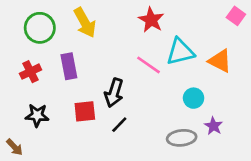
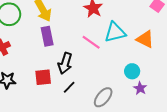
purple rectangle: (69, 66) -> (47, 36), moved
cyan circle: (194, 98) -> (132, 71), moved
gray ellipse: (182, 138) -> (103, 97), moved, turned -45

